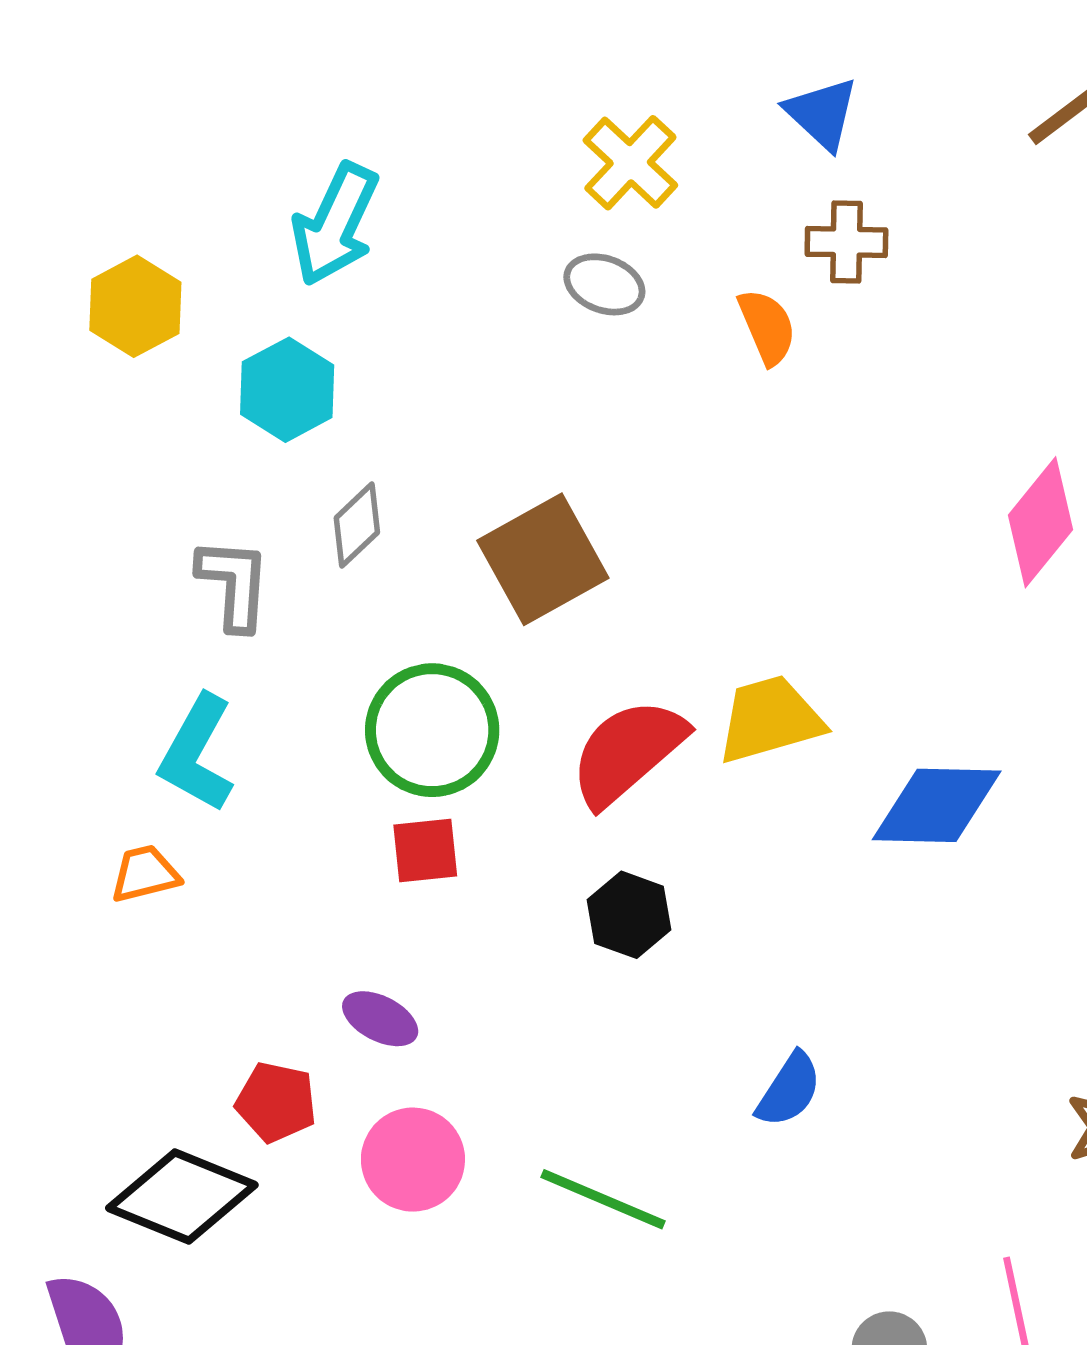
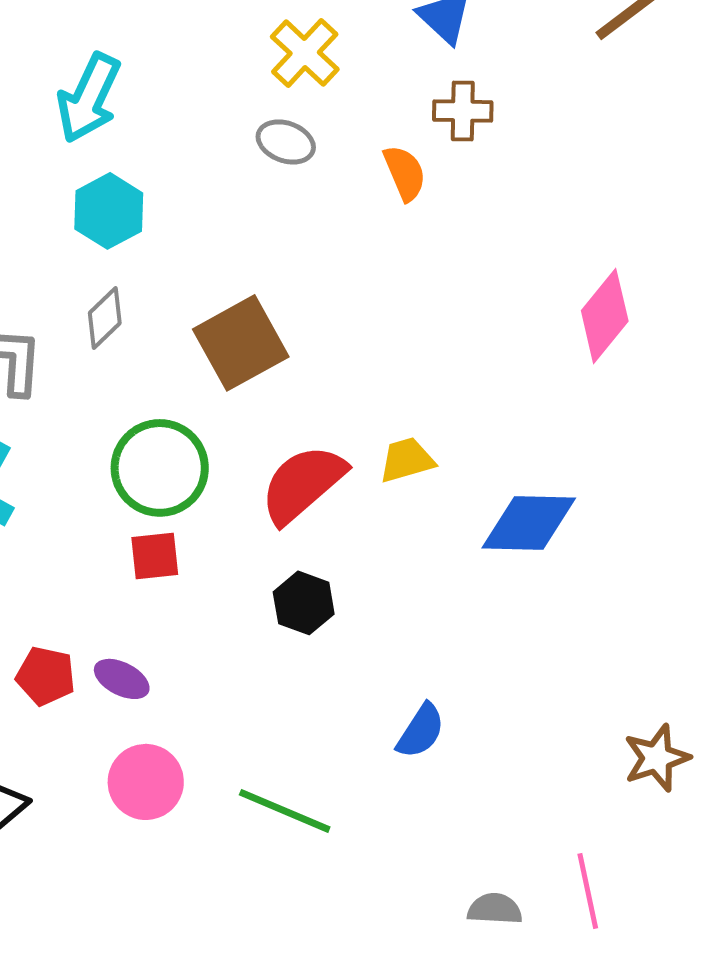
cyan hexagon: (287, 390) -> (109, 211), moved
yellow trapezoid: (770, 719) -> (407, 460), size x0.7
red pentagon: (276, 1102) -> (46, 676), moved

